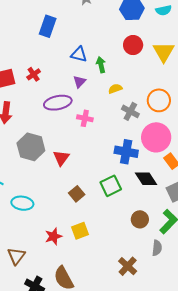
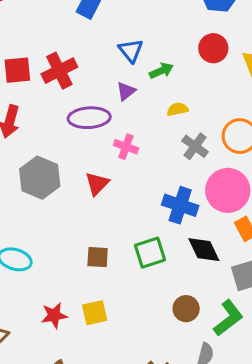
blue triangle: (79, 54) -> (131, 51), turned 30
green arrow: (101, 65) -> (161, 71), turned 70
red cross: (34, 74) -> (59, 71), size x1.6
red triangle: (61, 158) -> (97, 184), moved
brown square: (77, 194) -> (98, 257), turned 35

